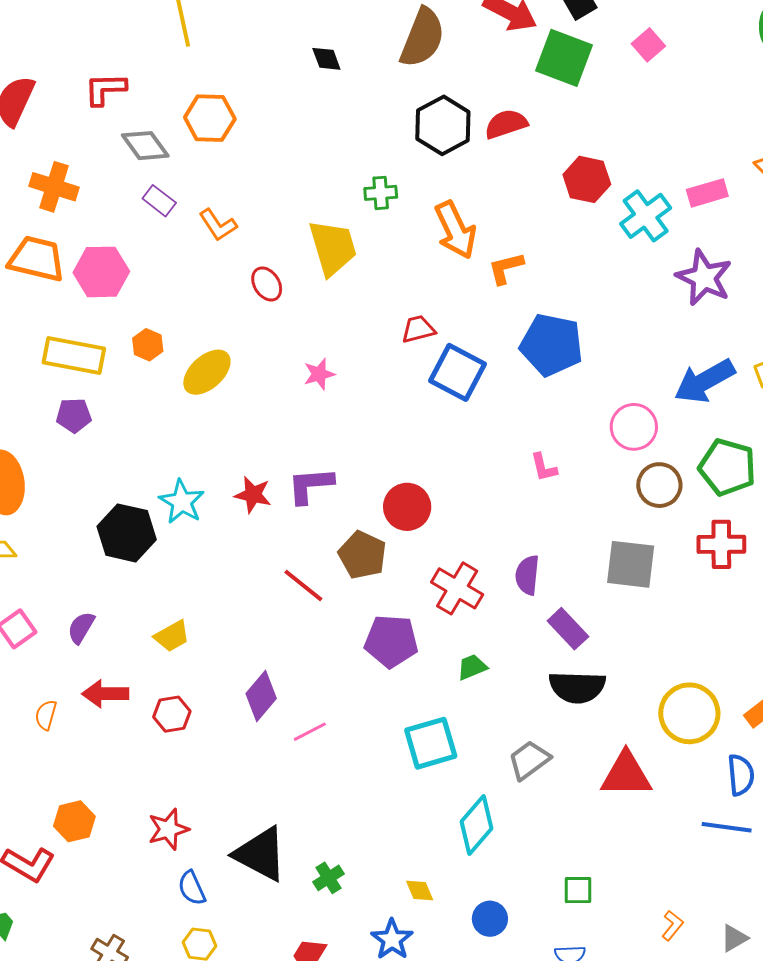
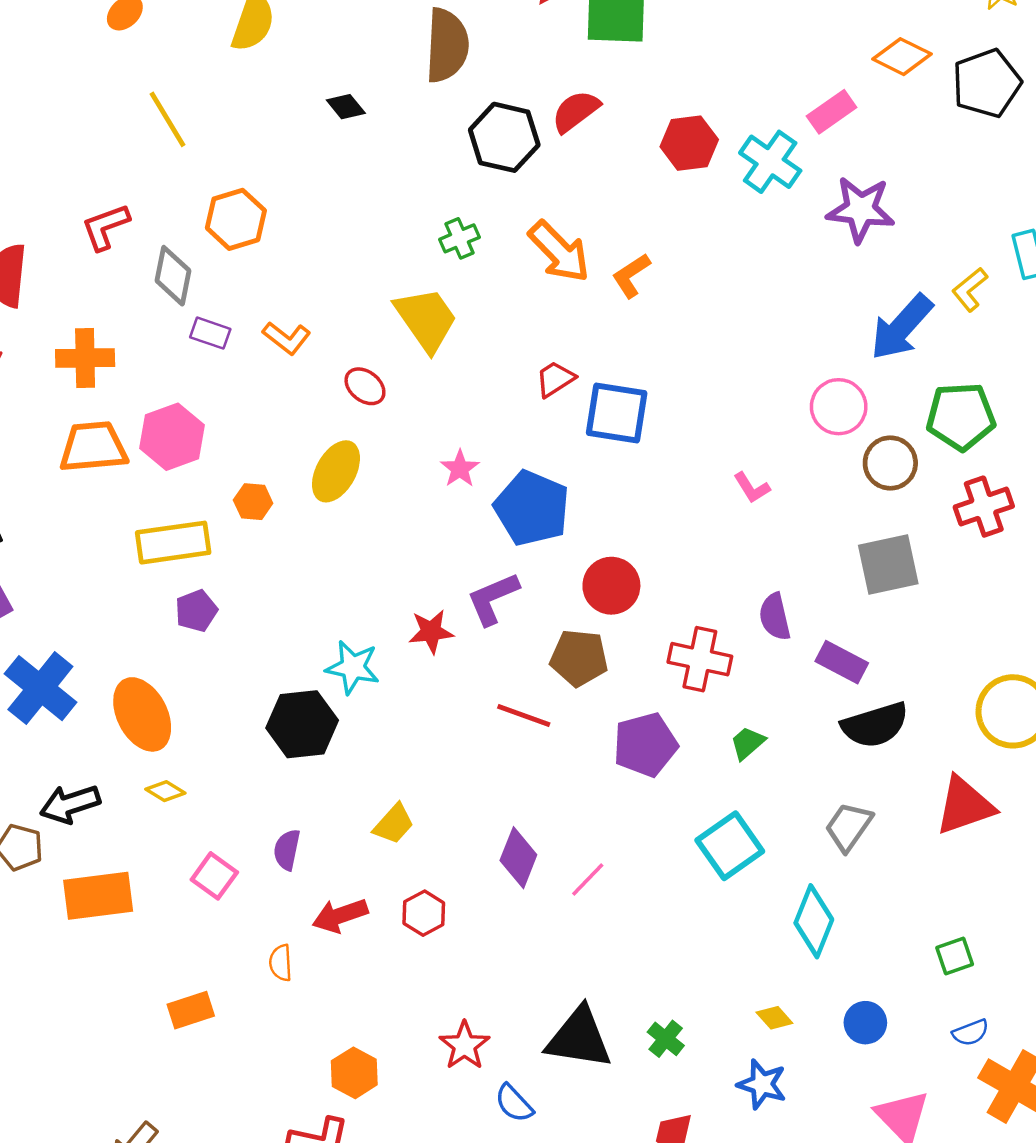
gray diamond: (145, 146) -> (173, 276), turned 66
blue pentagon: (551, 345) -> (532, 508), moved, turned 30
yellow ellipse: (207, 372) -> (336, 471), moved

